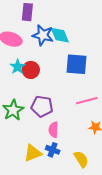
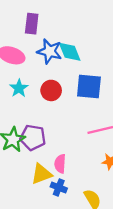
red circle: (31, 70) -> (51, 90), moved
purple pentagon: (42, 106) -> (33, 138), moved
yellow triangle: (33, 153) -> (42, 174), moved

